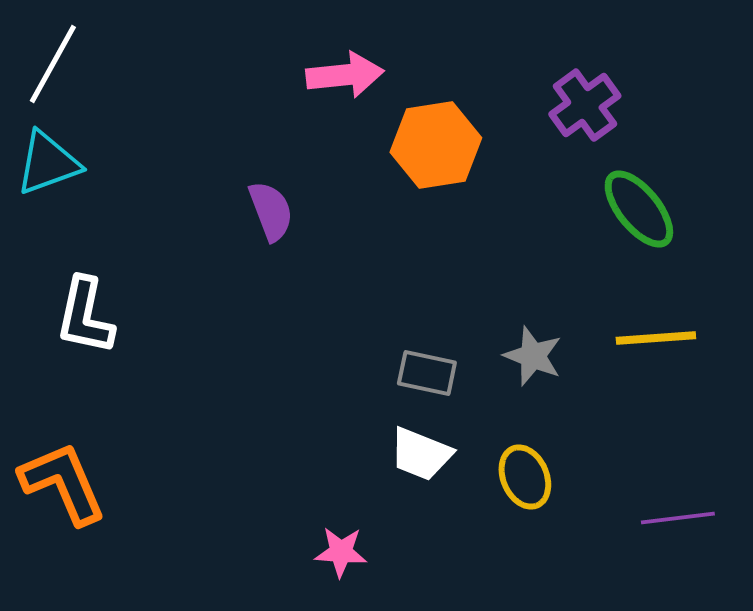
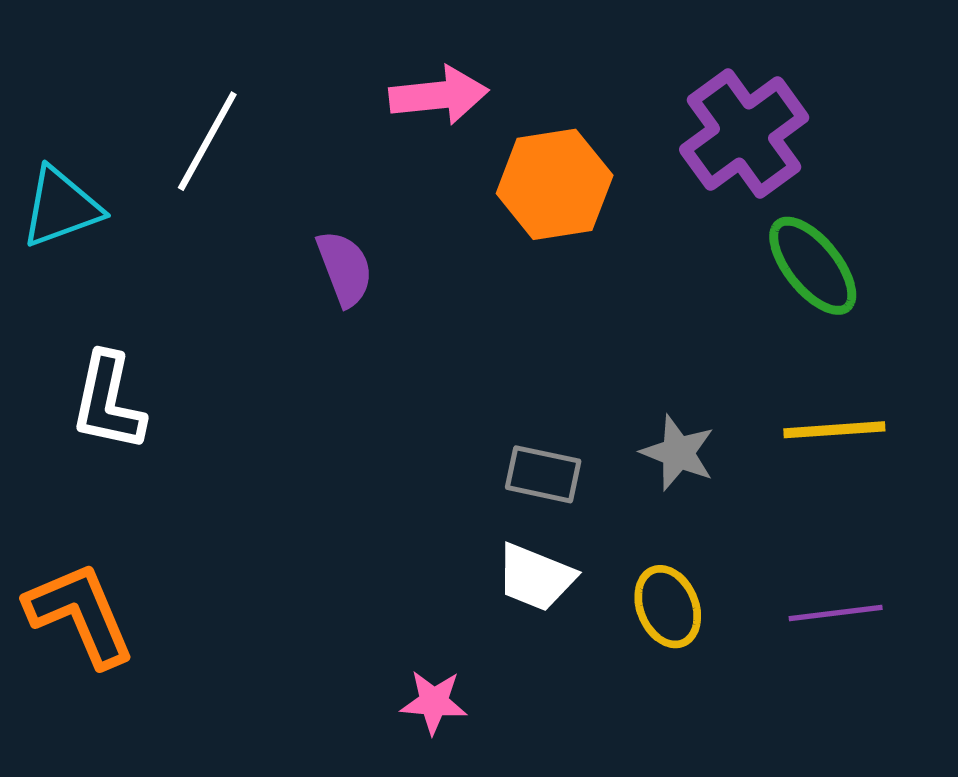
white line: (53, 64) -> (207, 141), moved
purple cross: (585, 105) -> (744, 133), size x1.4
purple line: (678, 518) -> (836, 613), moved

